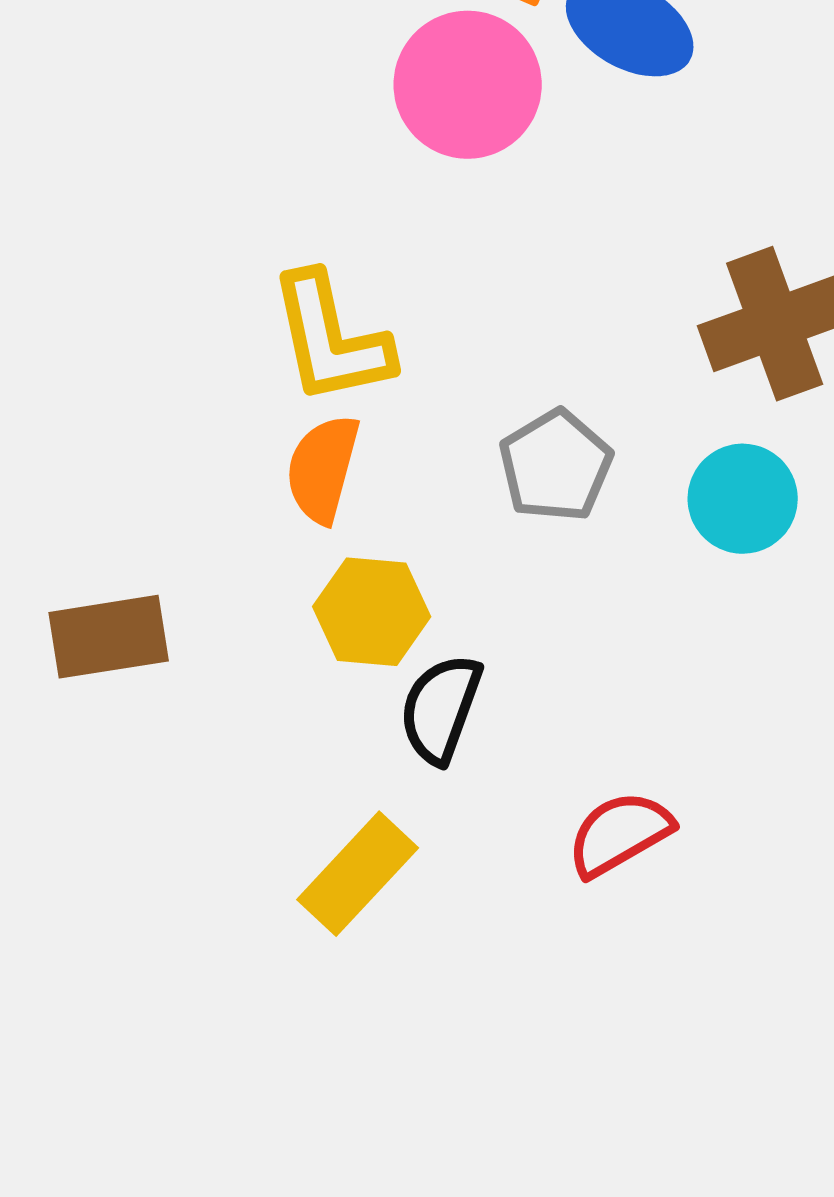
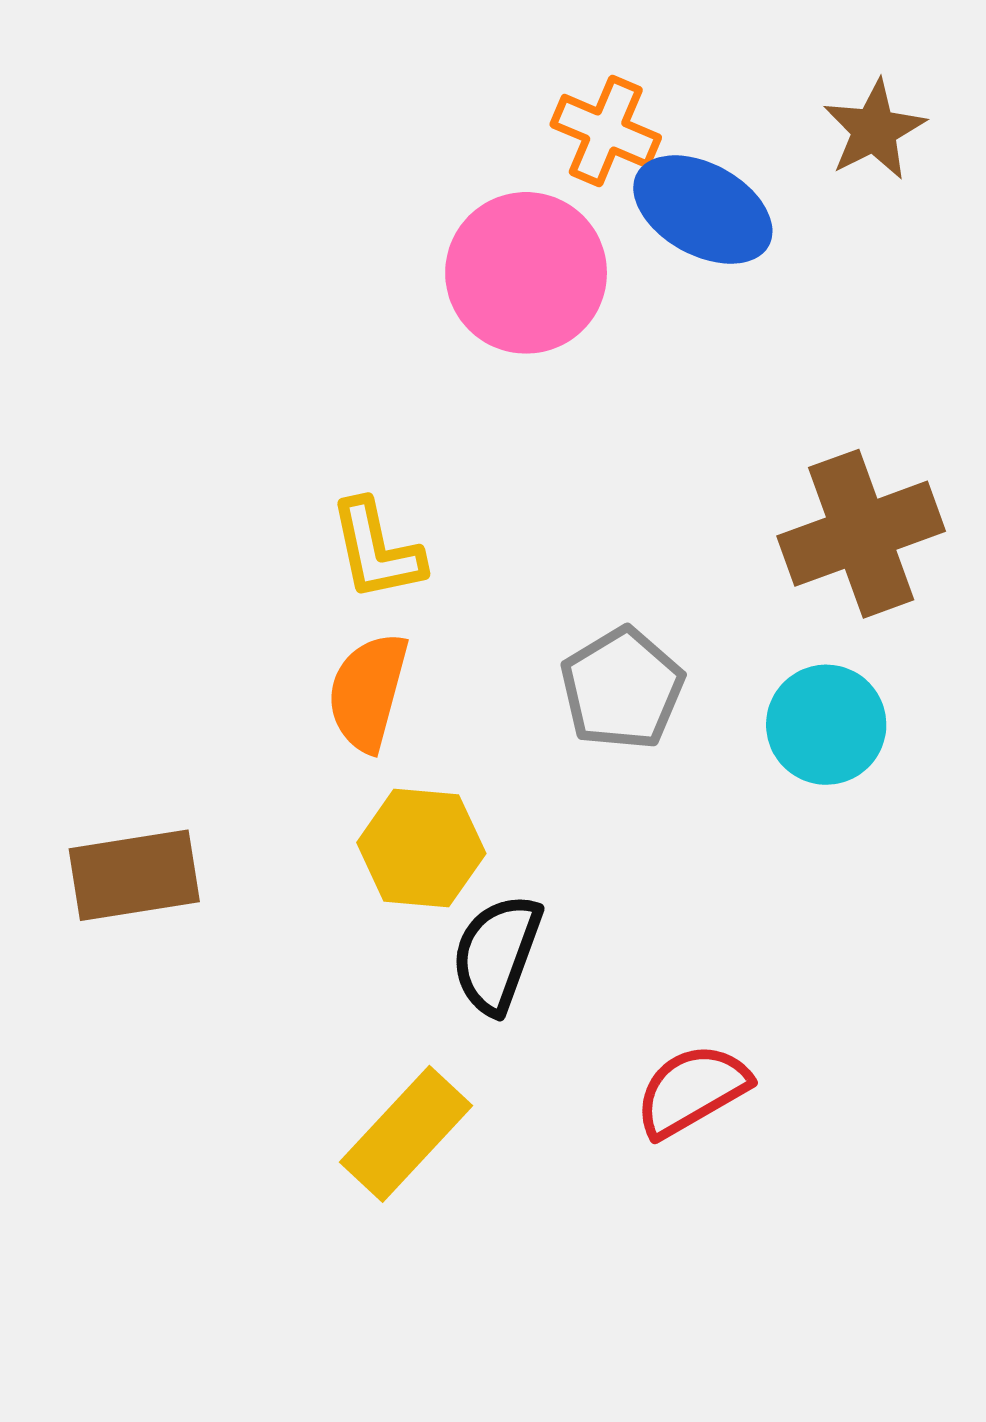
yellow L-shape: (331, 339) -> (377, 550), size x0.7

